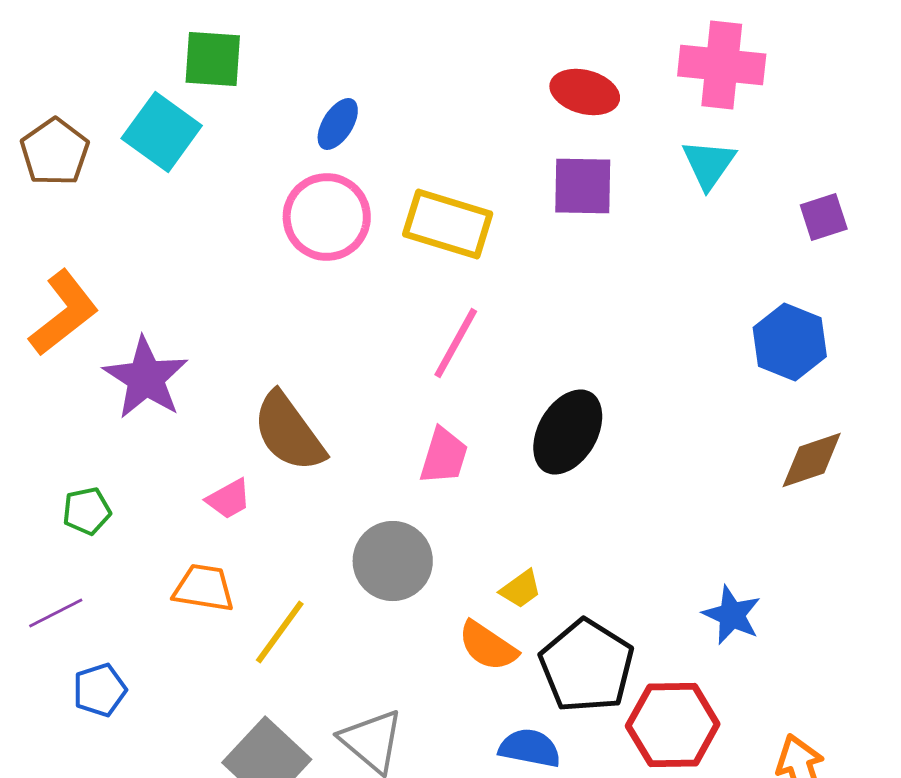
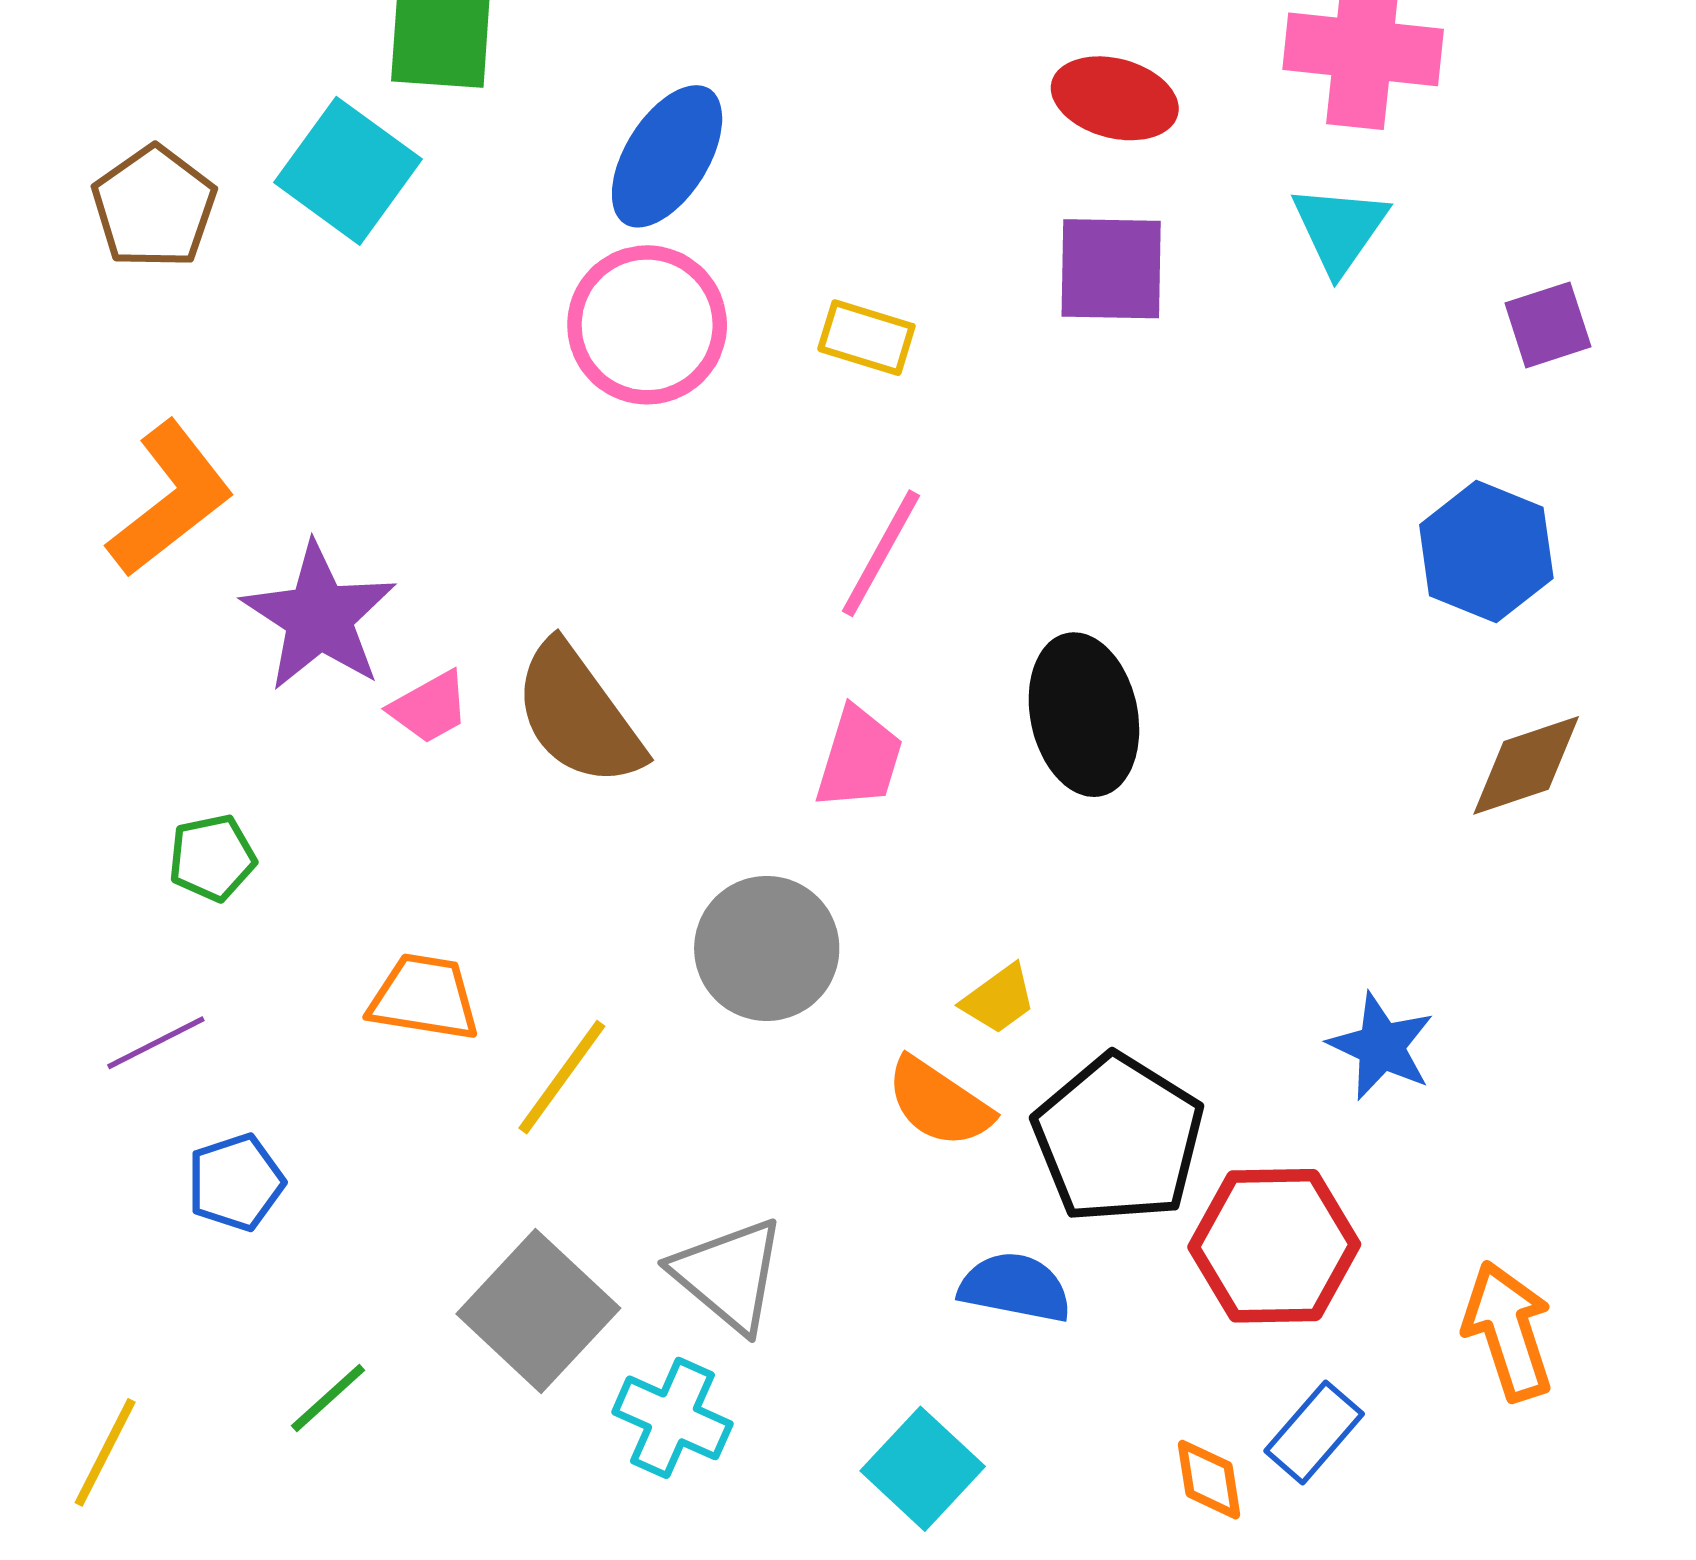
blue ellipse: (338, 124) -> (667, 156), size x1.5
yellow rectangle: (448, 224) -> (866, 338), size x0.6
black ellipse: (568, 432) -> (1084, 715), turned -42
pink trapezoid: (229, 499) -> (430, 707), moved

